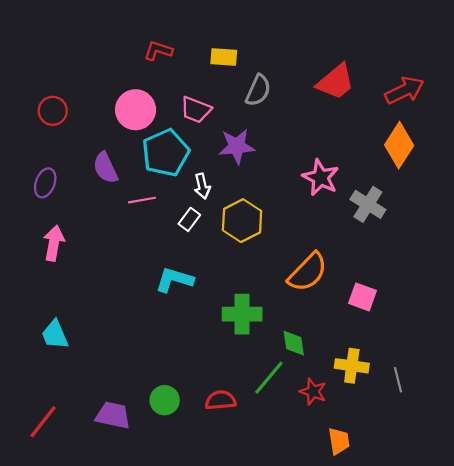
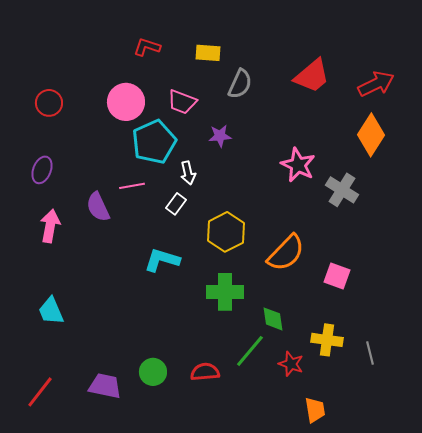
purple star: (237, 146) -> (220, 136), size x0.7
purple semicircle: (105, 168) -> (98, 207), moved
yellow hexagon: (242, 221) -> (226, 232), moved

